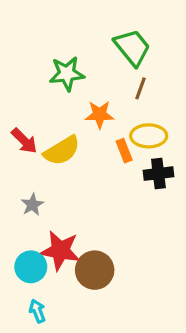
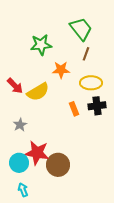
orange rectangle: (124, 151) -> (74, 109), moved

